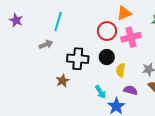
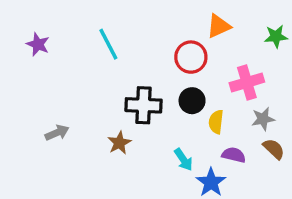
cyan line: (58, 22) -> (108, 44), turned -42
pink cross: (131, 37) -> (247, 82), moved
gray arrow: (46, 44) -> (57, 133), moved

